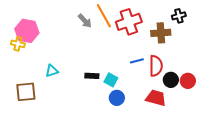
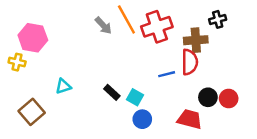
yellow cross: (18, 44) -> (17, 62), moved
red semicircle: (156, 66) -> (190, 62), moved
black rectangle: (92, 76) -> (112, 92), turned 40
brown square: (26, 92) -> (32, 112), turned -35

